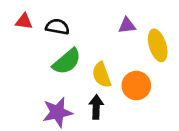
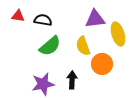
purple triangle: (127, 25) -> (95, 19), size x1.5
yellow semicircle: (102, 75) -> (83, 46), moved

